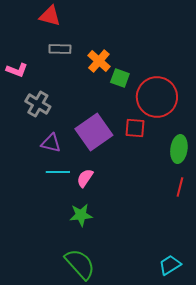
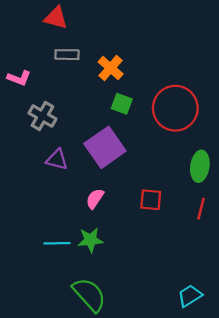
green square: (120, 78) -> (122, 104), moved
red square: (135, 128) -> (151, 200), moved
cyan line: (58, 172) -> (57, 243), moved

